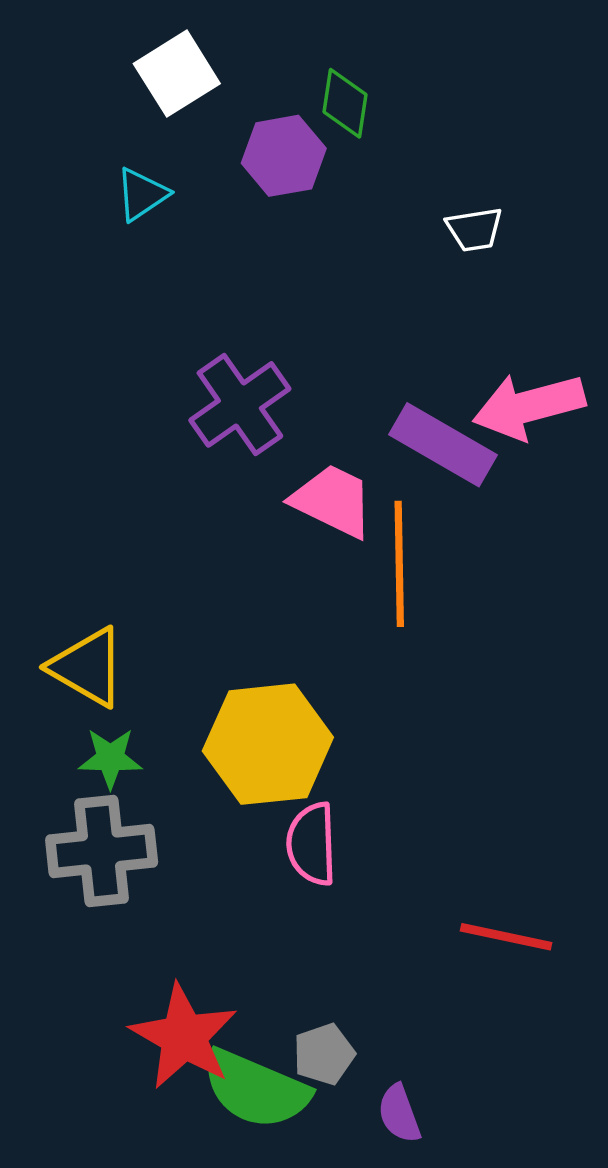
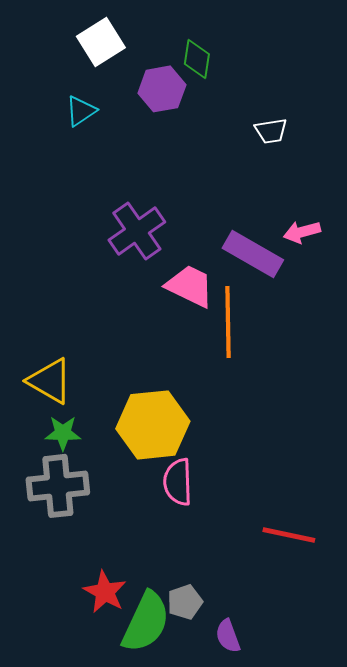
pink arrow: (529, 406) -> (302, 232), size x0.6
red star: (184, 1037) -> (105, 592), size x0.7
green semicircle: (256, 1089) -> (146, 622), turned -88

